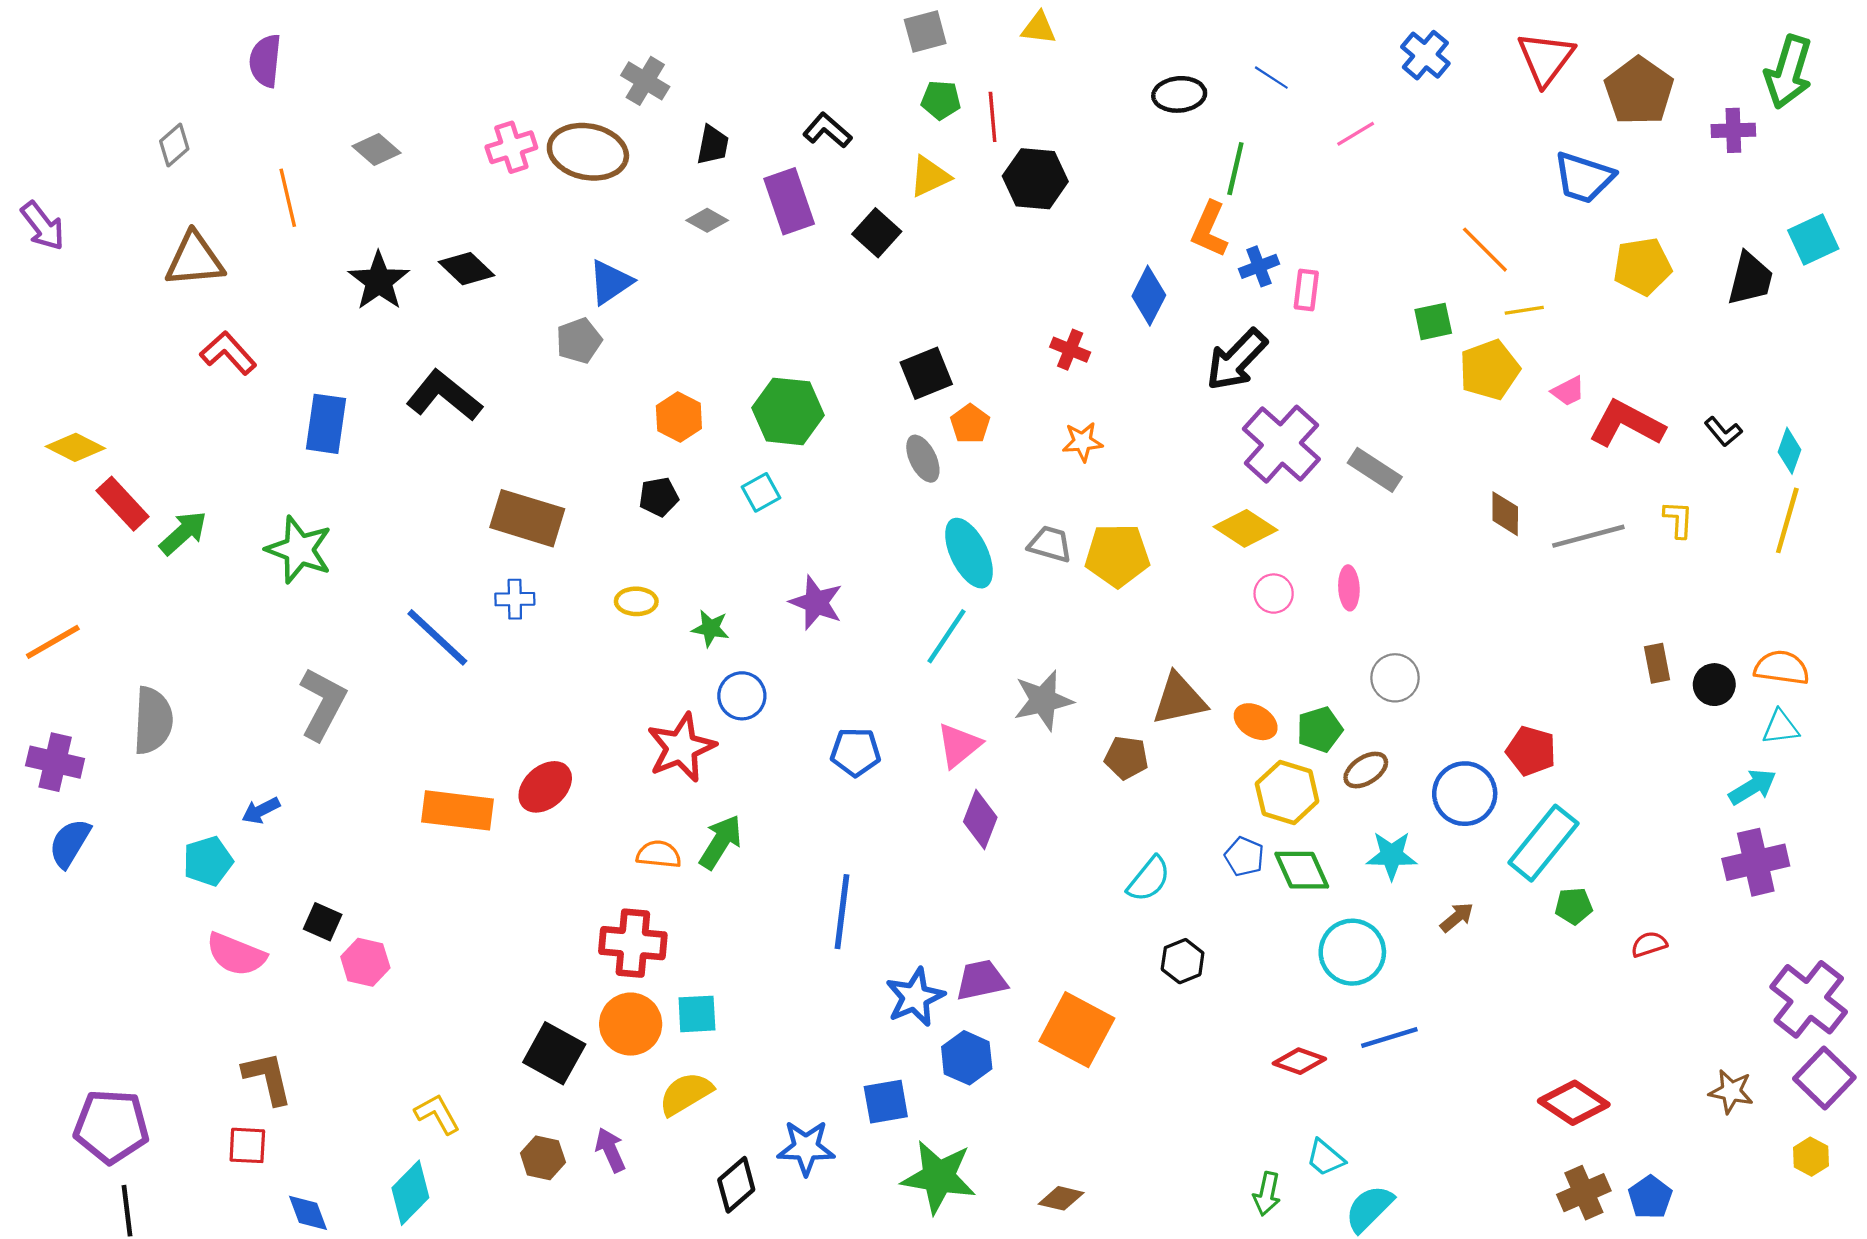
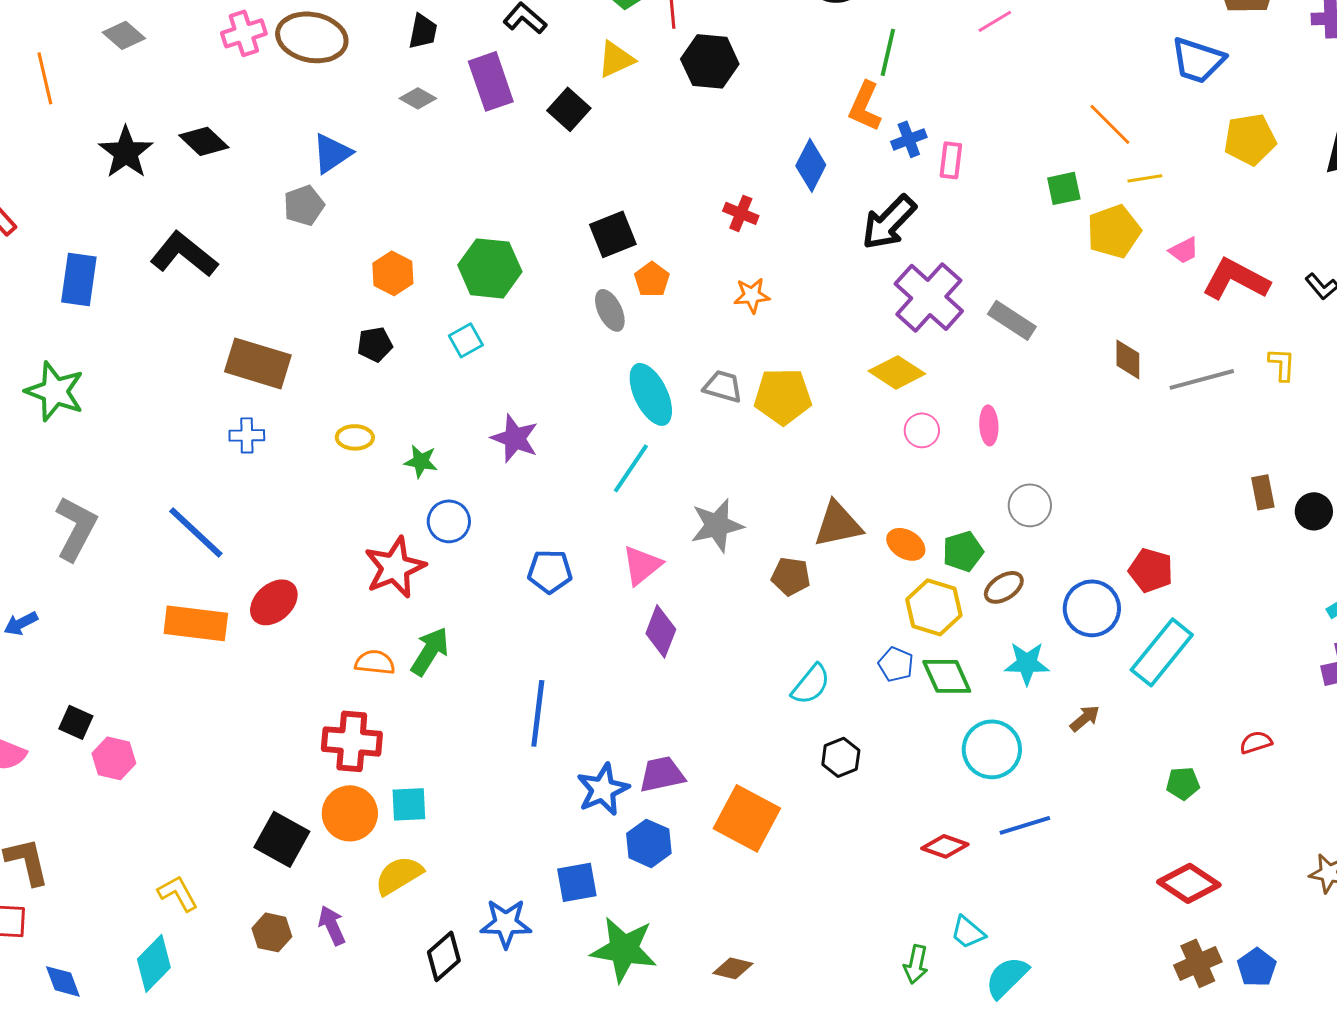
blue line: (437, 637) -> (196, 532), moved
green pentagon: (1574, 906) -> (1183, 783), moved

